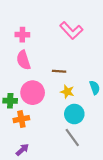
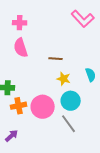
pink L-shape: (71, 31) -> (83, 19), moved
pink circle: (33, 93) -> (43, 107), moved
purple arrow: (22, 150) -> (12, 136), moved

